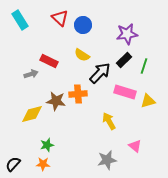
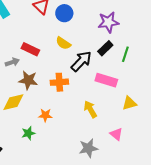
brown star: (56, 101) -> (28, 80), moved
yellow triangle: (148, 101) -> (129, 103), moved
orange star: (43, 164) -> (45, 115), moved

